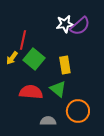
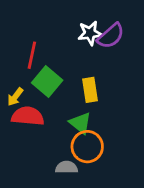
yellow arrow: (12, 58) -> (15, 97), moved
red semicircle: (31, 92) -> (28, 116), moved
orange circle: (78, 111) -> (87, 147), moved

